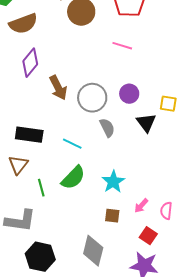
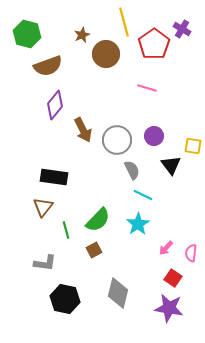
cyan line: (72, 144) -> (143, 195), moved
brown square: (112, 216) -> (94, 250), moved, turned -35
gray L-shape: (20, 221) -> (45, 263), size x0.7

